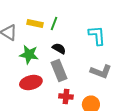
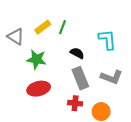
yellow rectangle: (35, 24) -> (43, 27), turned -49
black semicircle: (59, 48) -> (77, 53), moved
gray rectangle: (59, 70) -> (80, 78), moved

